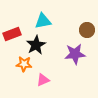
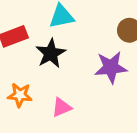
orange star: (24, 64) -> (20, 95), moved

